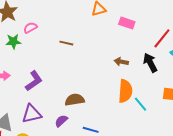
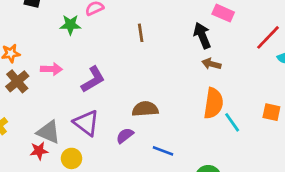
brown line: (66, 43) -> (141, 33), turned 64
black arrow: (150, 63) -> (202, 35), moved
purple triangle: (32, 114) -> (86, 123), turned 45

